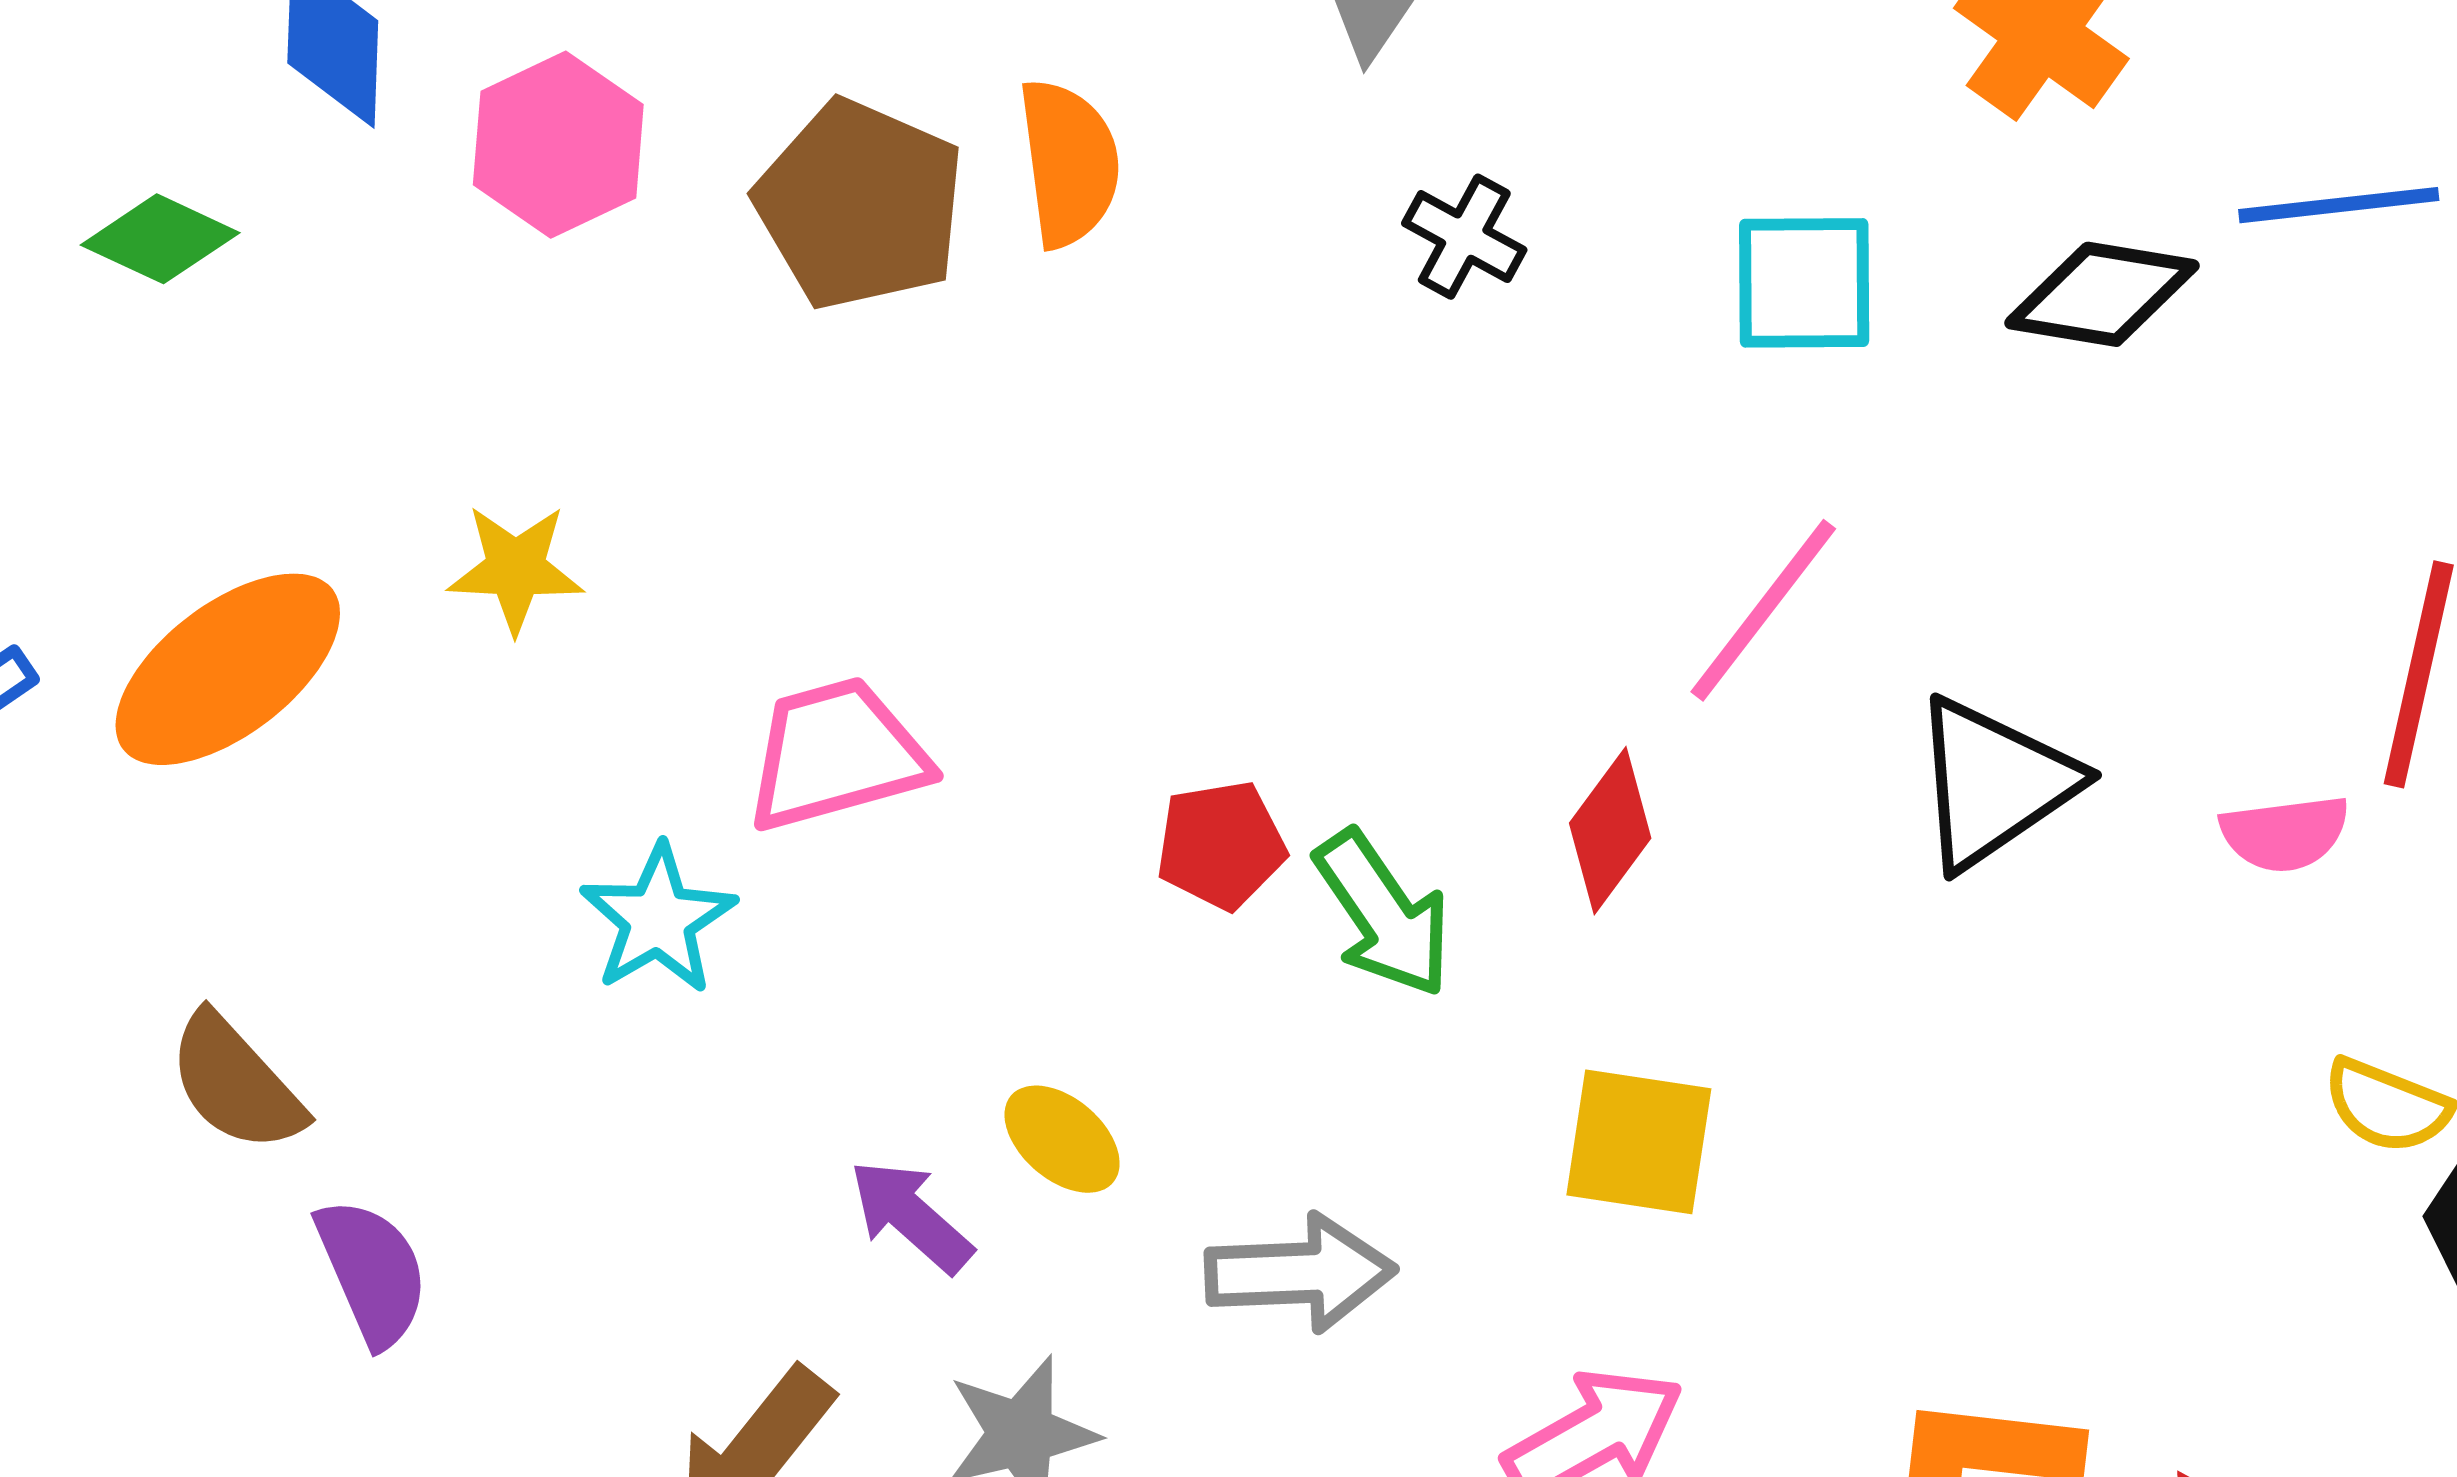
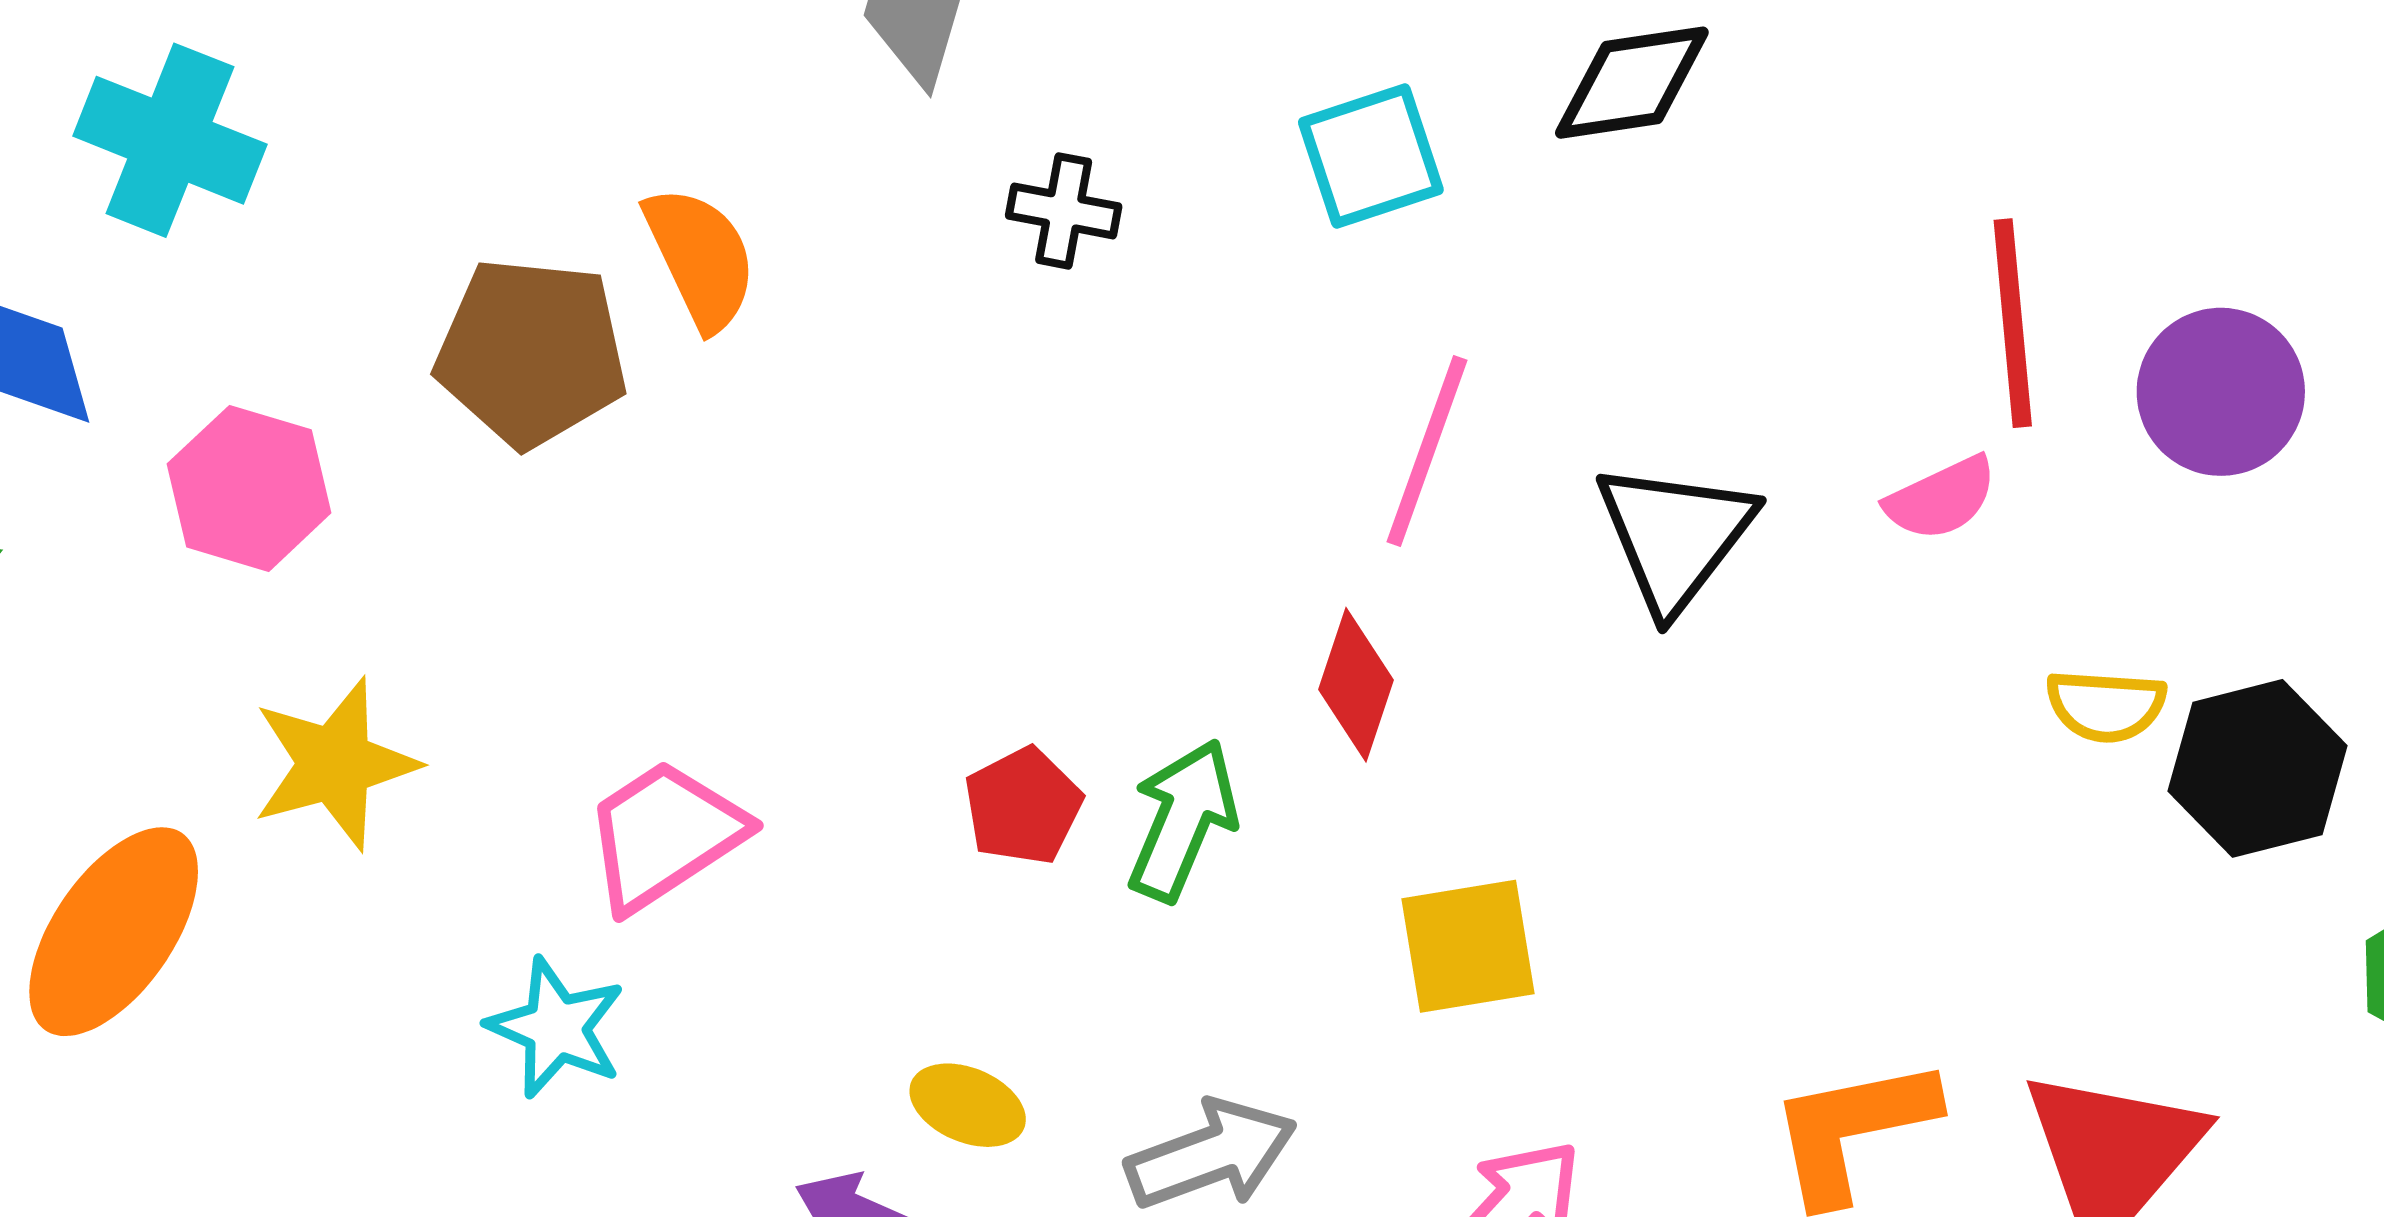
pink hexagon: (558, 145) -> (249, 488), moved
yellow star: (516, 569) -> (335, 764), size x1.4
green arrow: (1383, 914) -> (1183, 820), turned -105

